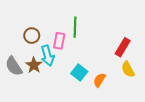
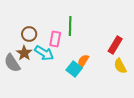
cyan arrow: (48, 56) -> (44, 53), turned -42
brown star: (34, 65) -> (24, 53), moved
orange semicircle: (99, 80) -> (83, 61), moved

